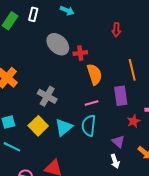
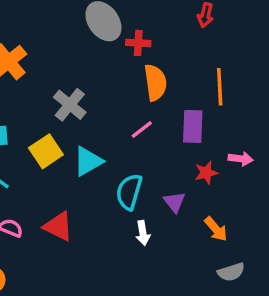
pink line: (92, 103) -> (142, 130), turned -32
cyan semicircle: (89, 126) -> (129, 192), moved
white arrow: (115, 161) -> (143, 233), moved

